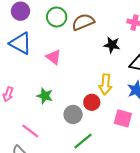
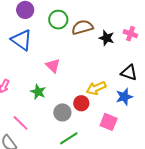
black star: (112, 45) -> (107, 38), moved
pink triangle: (54, 57) -> (53, 66), moved
yellow arrow: (105, 84) -> (96, 88), turned 54

